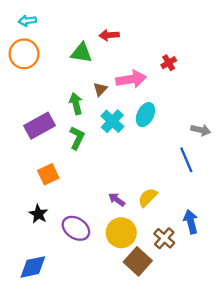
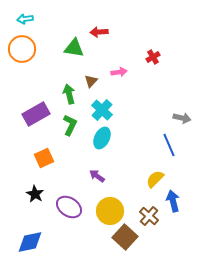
pink arrow: (131, 79) -> (119, 72), size x0.6
cyan ellipse: (145, 115) -> (102, 138), moved
yellow semicircle: (148, 197) -> (155, 179), moved
purple arrow: (117, 200) -> (97, 176), moved

